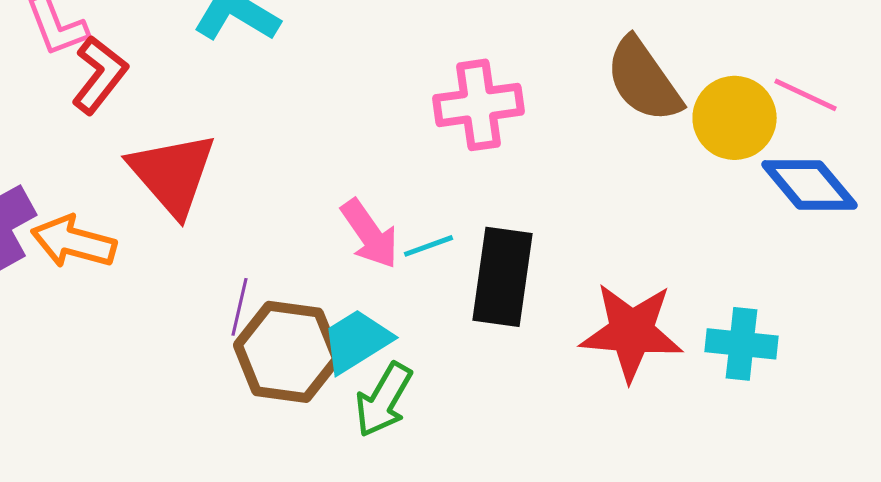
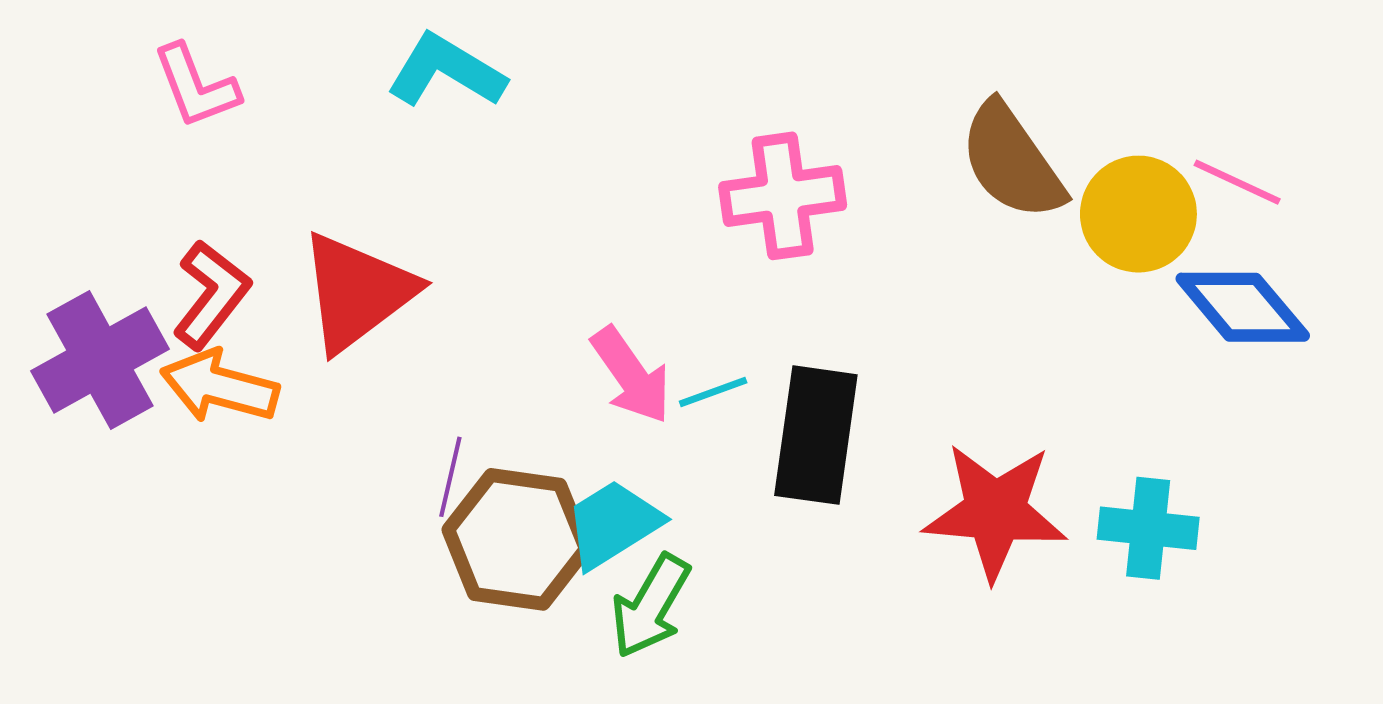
red L-shape: (100, 75) -> (211, 295), moved
red triangle: (172, 174) -> (357, 292), turned 34

